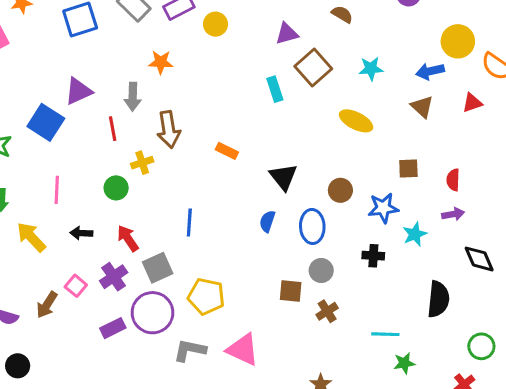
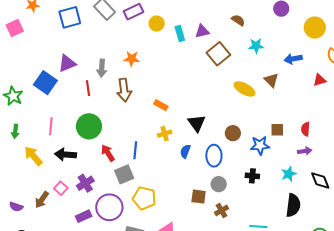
yellow circle: (458, 41) -> (315, 28), moved
orange star: (161, 62) -> (132, 59), moved
cyan star: (371, 69) -> (256, 46), moved
cyan rectangle: (275, 89) -> (180, 33), moved
brown triangle: (422, 107) -> (271, 80), moved
yellow cross: (142, 163) -> (165, 134), moved
brown square: (408, 168) -> (277, 130), moved
green circle: (116, 188) -> (89, 126), size x1.6
black arrow: (81, 233) -> (66, 155), size x1.5
cyan star: (415, 234) -> (289, 174), moved
red arrow: (128, 238) -> (108, 153), moved
gray square: (158, 268) -> (124, 174), moved

